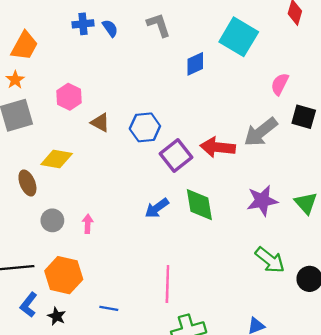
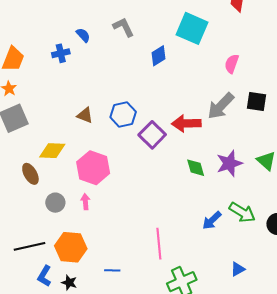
blue cross: (83, 24) -> (61, 53), moved
pink hexagon: (69, 97) -> (93, 168), moved, size x1.5
black square: (304, 117) -> (256, 101), moved
green diamond: (199, 205) -> (196, 168), moved, size x0.7
blue arrow: (157, 208) -> (212, 220), moved

